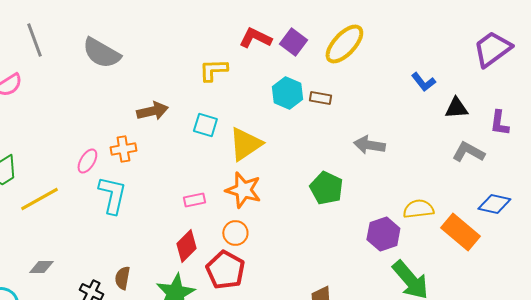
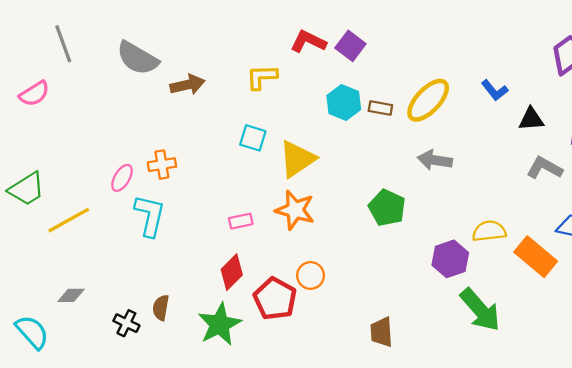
yellow ellipse: (344, 44) -> (428, 100), moved
brown arrow: (152, 111) -> (187, 85), moved
orange circle: (235, 233) -> (311, 275), moved

